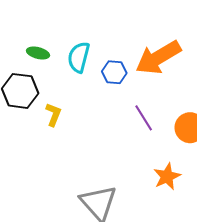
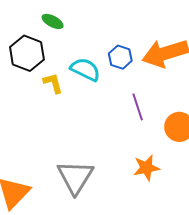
cyan semicircle: (79, 57) -> (85, 69), moved, turned 88
yellow L-shape: (53, 114) -> (53, 83), turned -50

